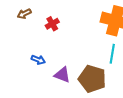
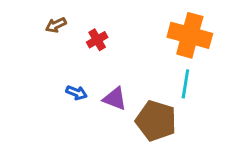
purple triangle: (62, 75) -> (115, 99), moved

